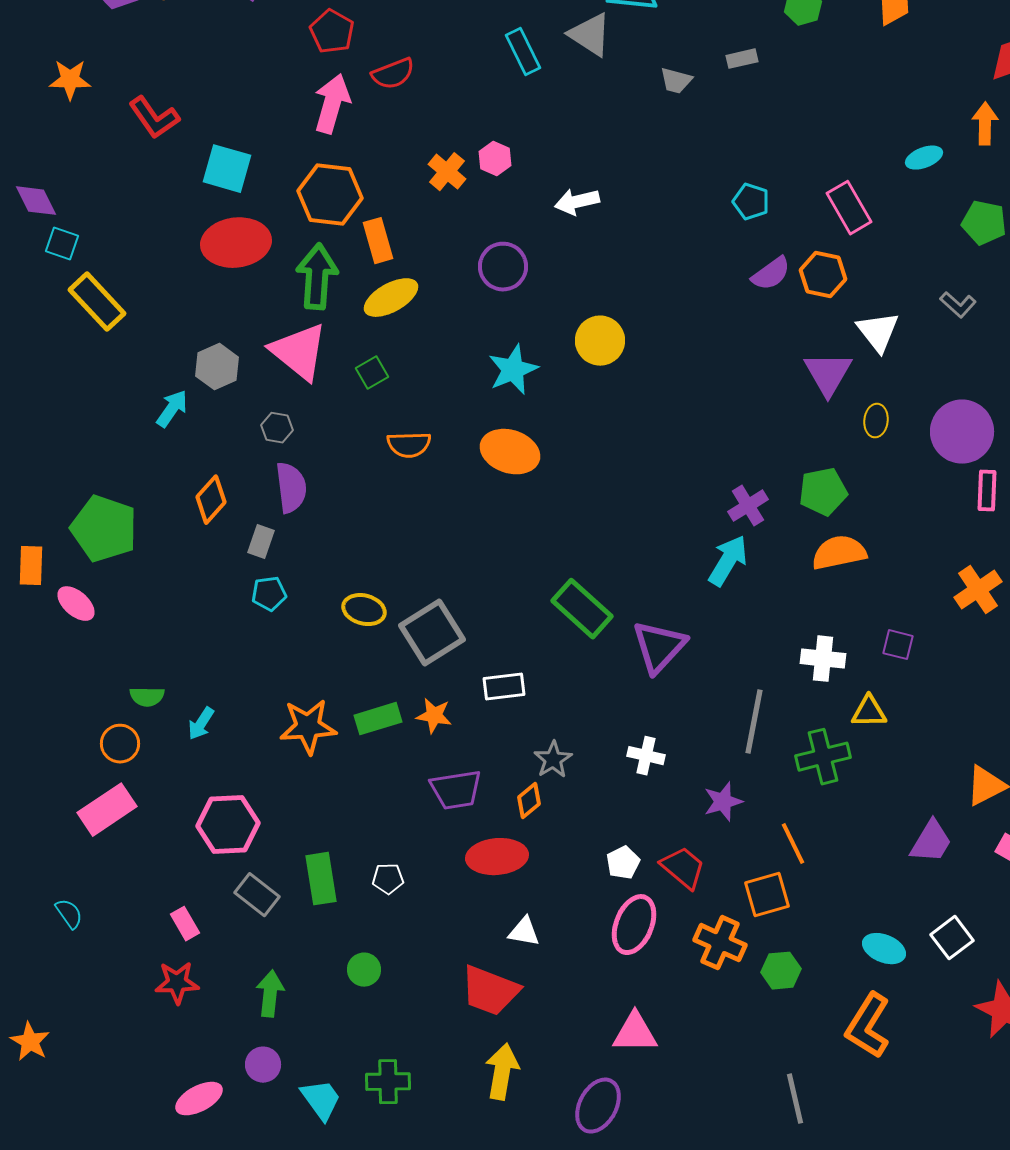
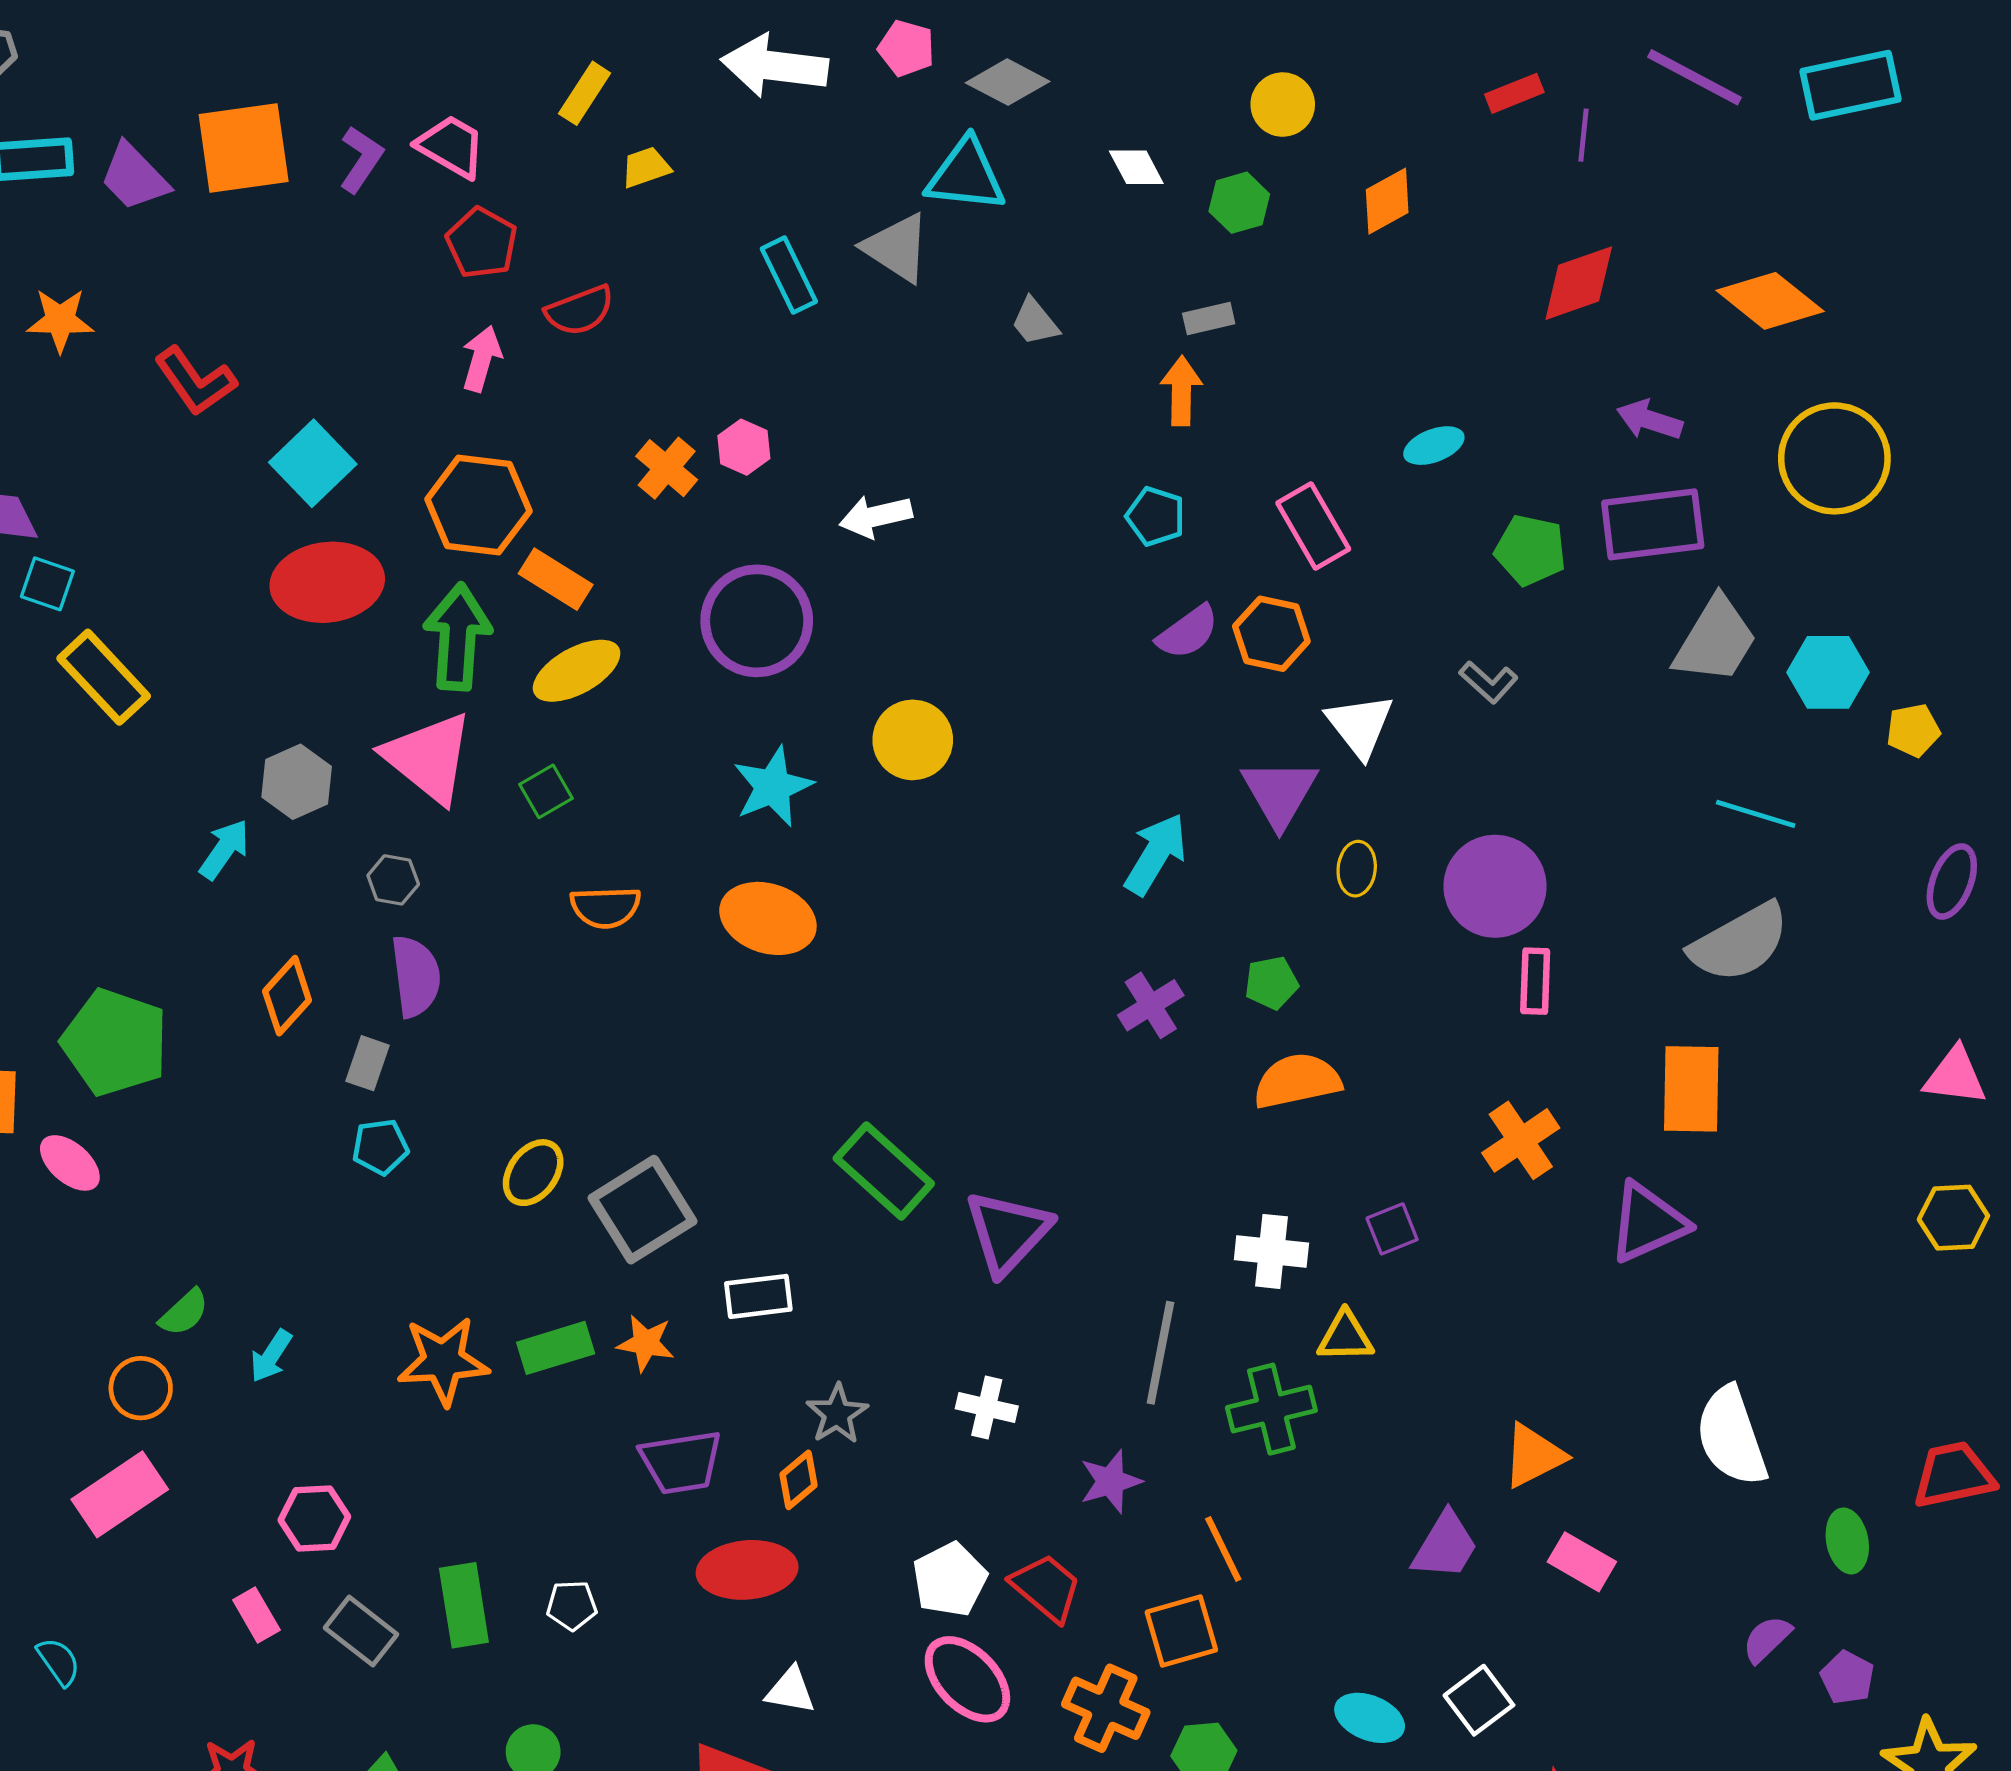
gray rectangle: (742, 59) -> (1209, 318), moved
gray trapezoid: (676, 81) -> (1035, 322), turned 36
pink arrow: (332, 104) -> (482, 359), size x0.7
orange arrow: (985, 124) -> (1181, 391), moved
cyan square: (227, 169) -> (313, 463), turned 30
orange rectangle: (378, 241) -> (556, 579), turned -42
purple circle: (503, 267) -> (757, 621), size x1.4
green pentagon: (823, 492) -> (1271, 983), size x0.7
cyan arrow: (728, 561) -> (1156, 854), moved
yellow ellipse: (364, 610) -> (533, 1173), turned -69
purple square: (898, 645) -> (1392, 1229), turned -36
green semicircle: (147, 697) -> (184, 1313), turned -44
pink hexagon: (228, 825) -> (314, 1518), size x0.7
white pentagon: (623, 863) -> (950, 1580), size x1.4
pink rectangle: (185, 924) -> (256, 1615), moved
pink ellipse: (634, 925) -> (967, 1679), turned -66

